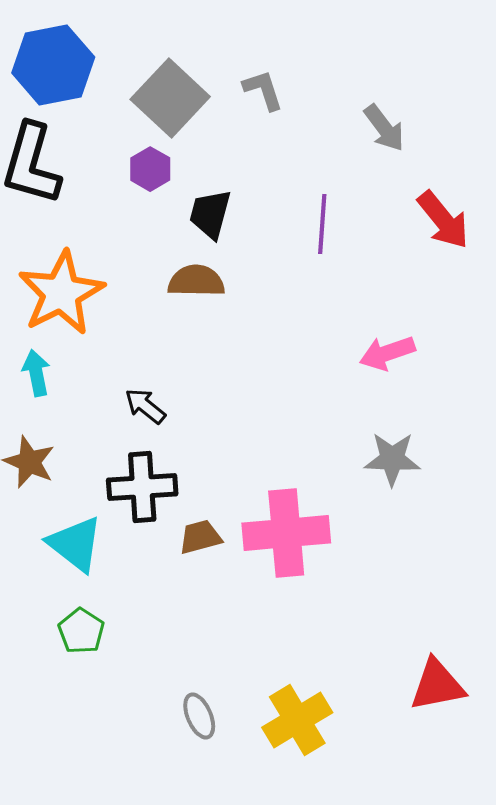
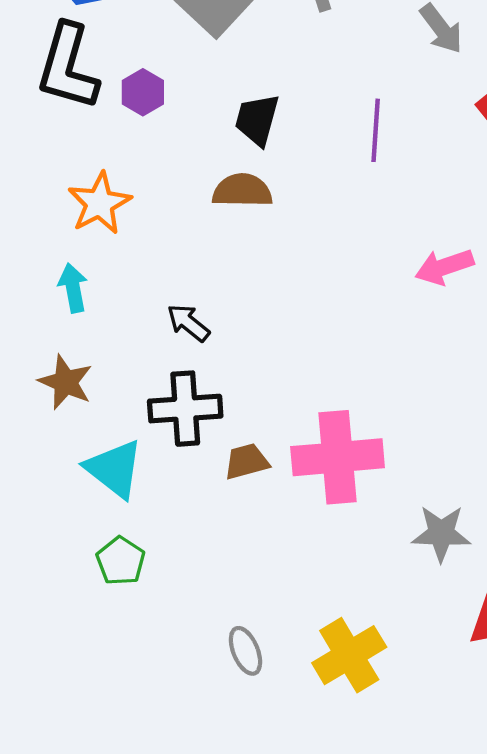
purple hexagon: (150, 169) -> (143, 92), moved
orange star: (61, 293) -> (99, 203), size x0.7
gray star: (392, 459) -> (441, 533), moved

